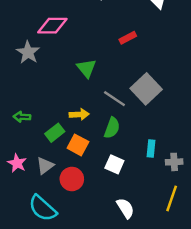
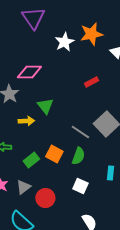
green triangle: (86, 68) -> (45, 106), moved
yellow arrow: (79, 114) -> (26, 121), moved
orange square: (78, 145) -> (54, 154), moved

